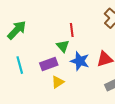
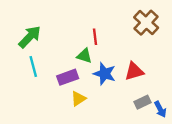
green triangle: (63, 46) -> (84, 56), turned -32
cyan line: (20, 65) -> (33, 67), moved

